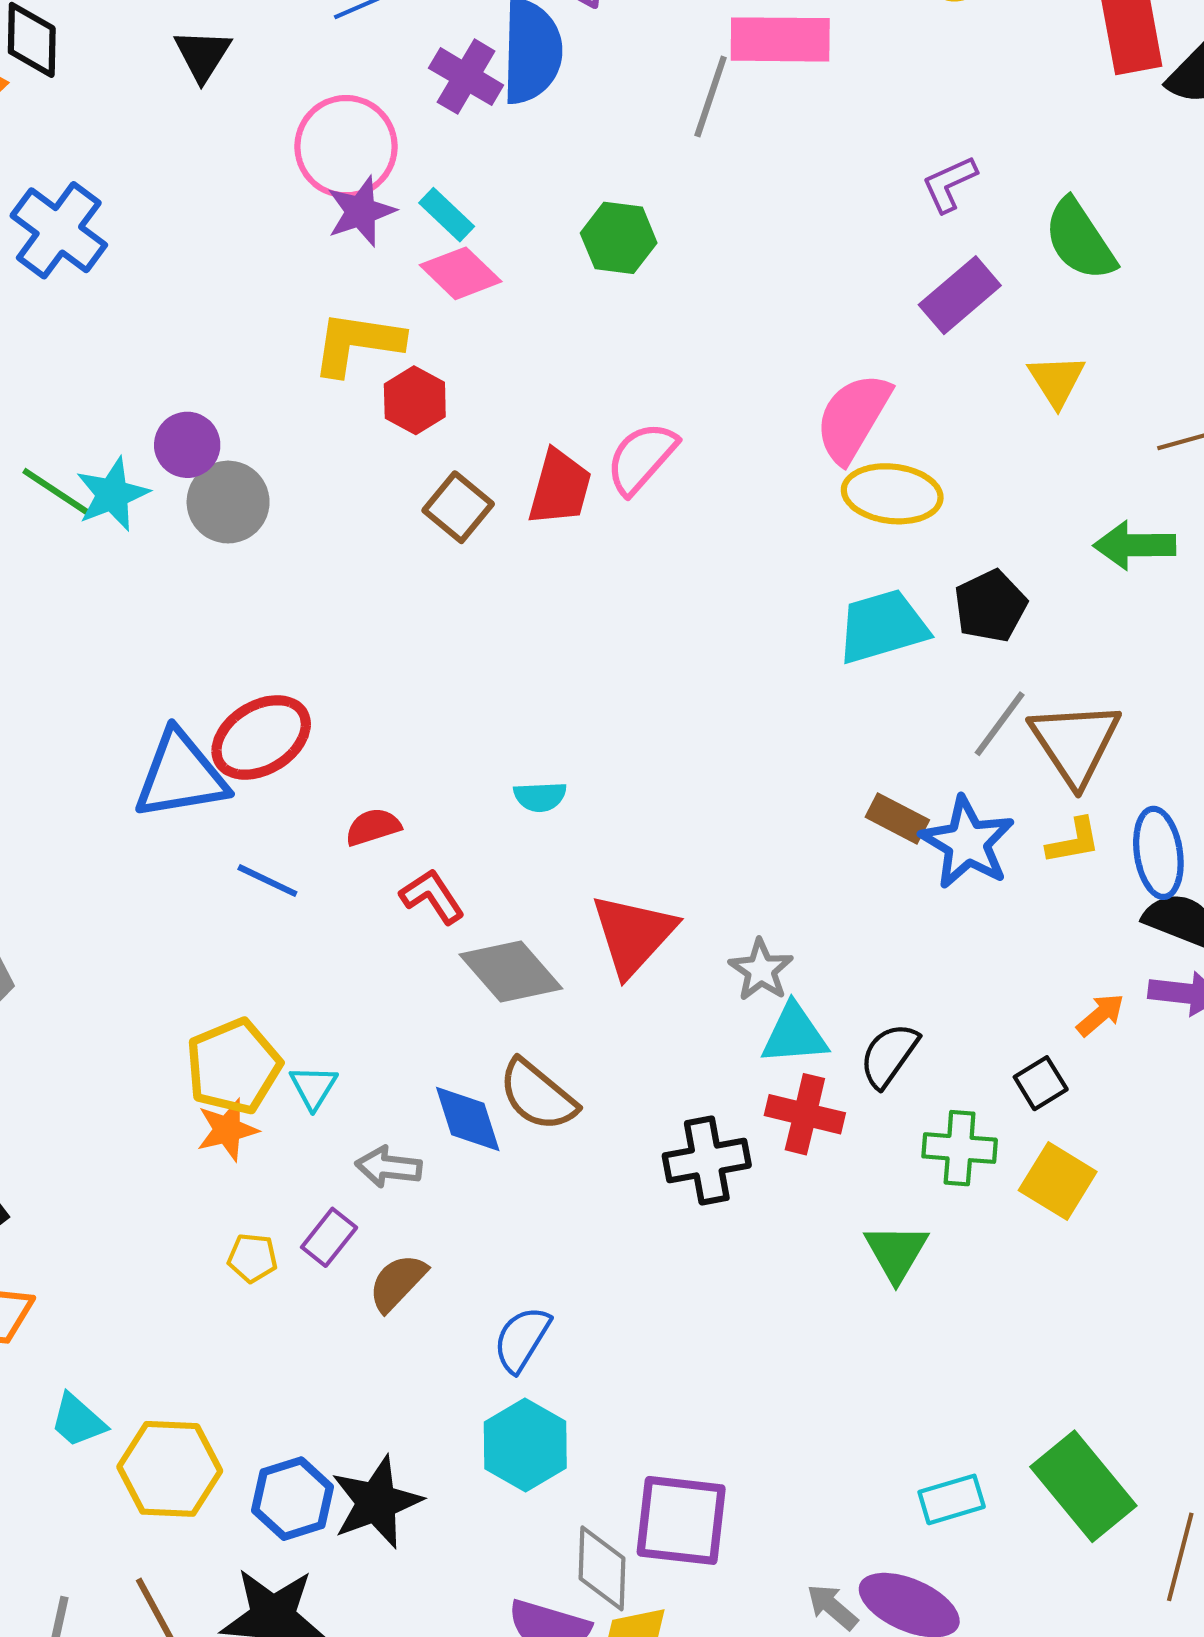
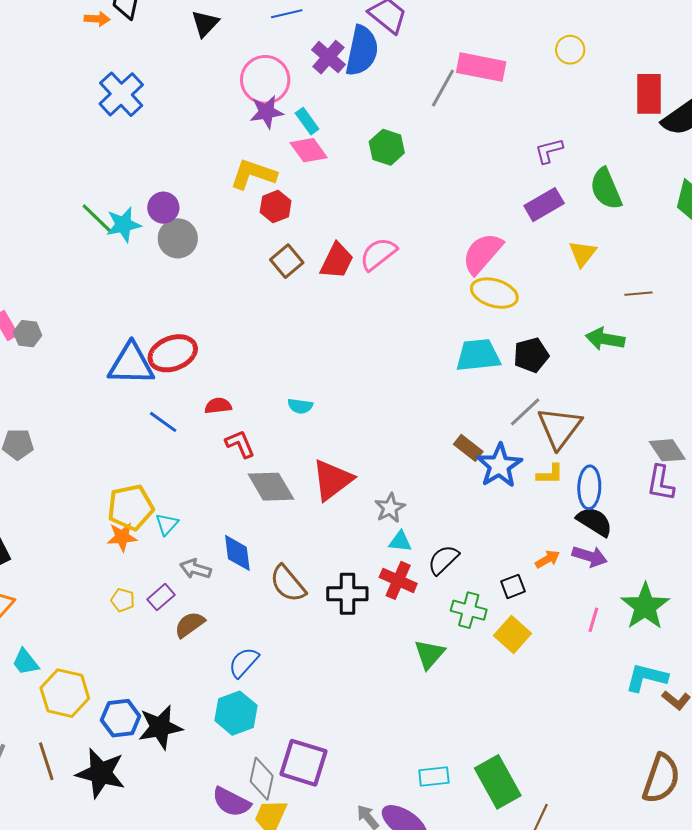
cyan triangle: (794, 1034) -> (400, 541), size x0.7
brown semicircle: (538, 1095) -> (288, 584), moved

